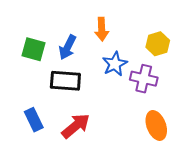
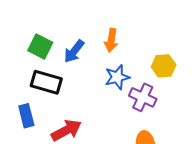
black rectangle: (65, 81) -> (46, 82), moved

